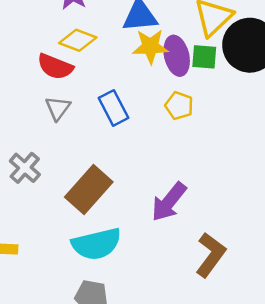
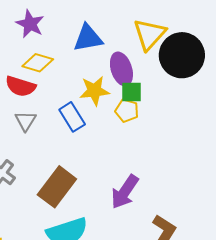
yellow star: (150, 46) -> (94, 91), moved
green square: (204, 57) -> (131, 92), moved

